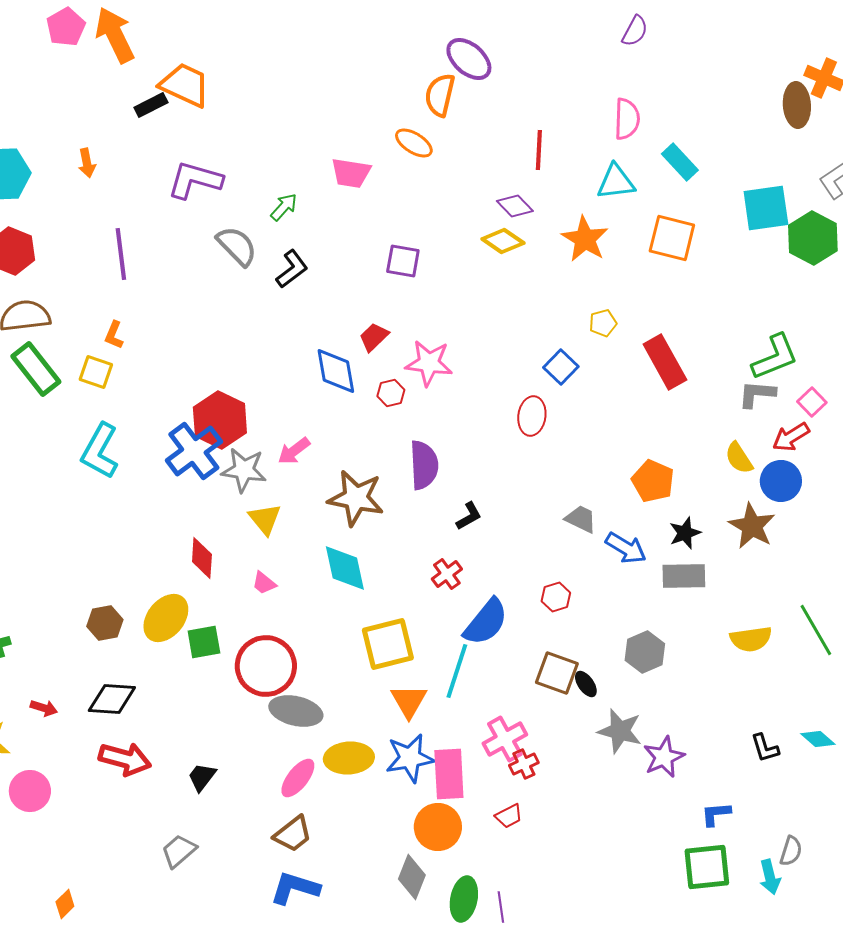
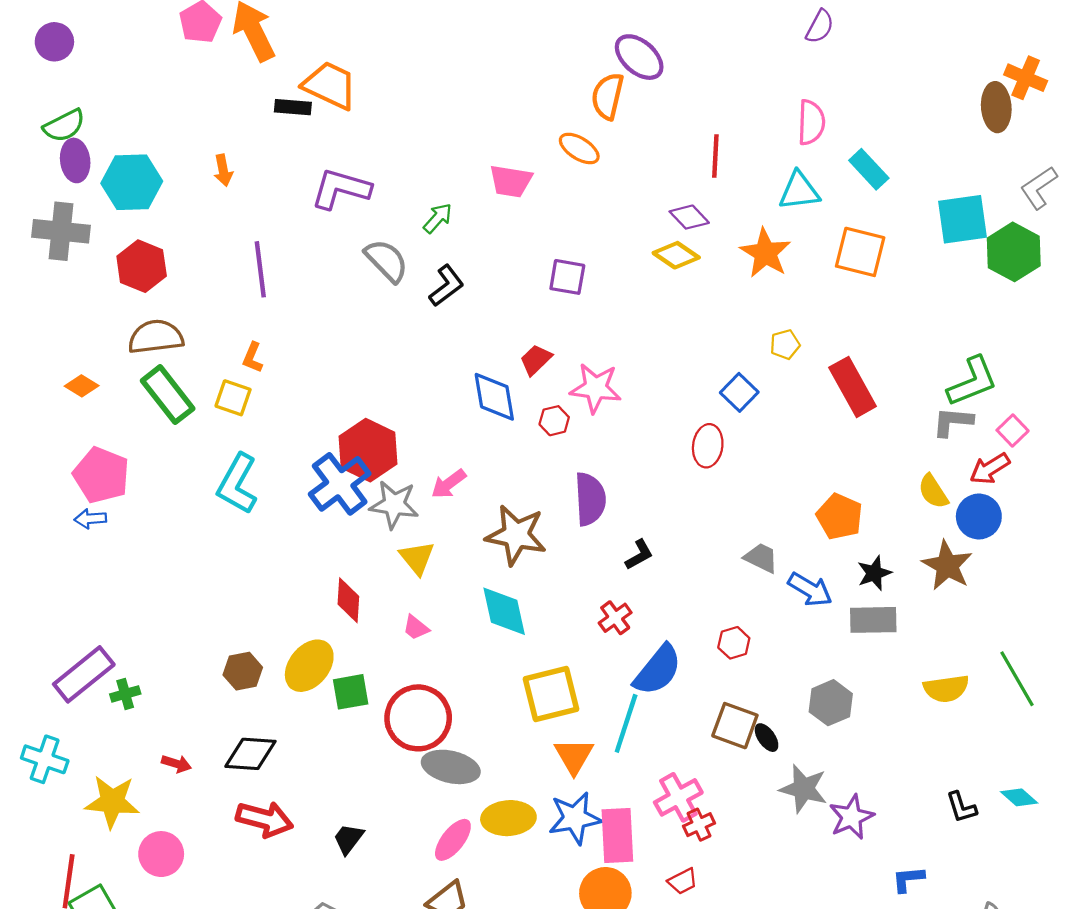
black rectangle: (151, 105) -> (293, 107), turned 32

